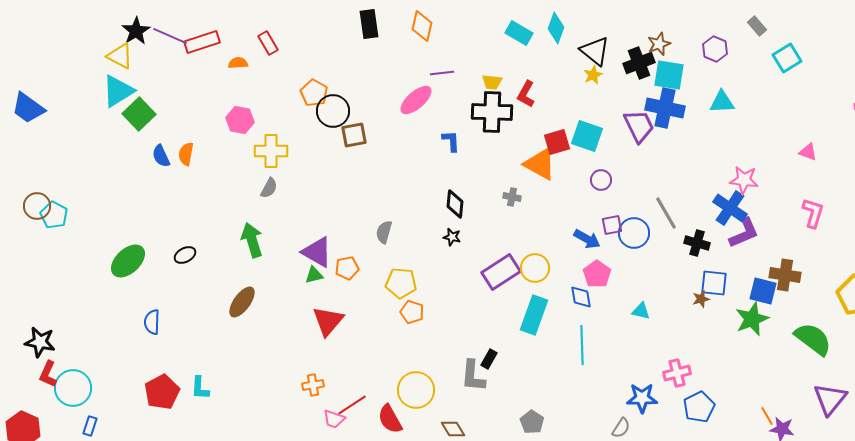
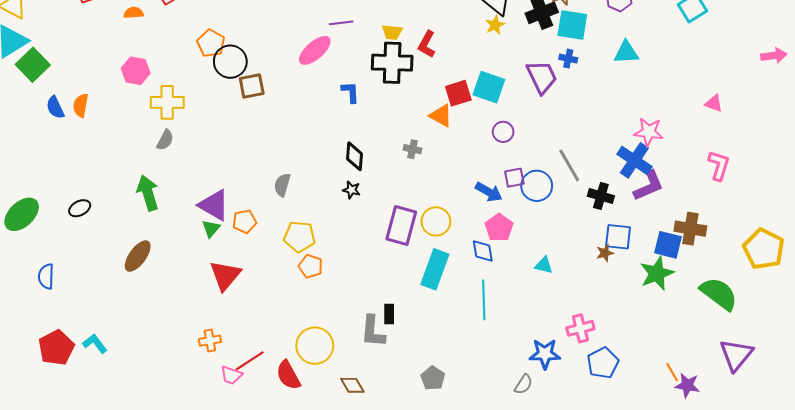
blue cross: (665, 108) -> (568, 59), size x0.5
orange triangle: (540, 164) -> (441, 116), size x0.7
purple rectangle: (501, 272) -> (401, 226), turned -42
green triangle: (314, 275) -> (211, 229), turned -36
black rectangle: (489, 359) -> (389, 314), turned -30
cyan L-shape: (200, 388) -> (95, 344), turned 140

